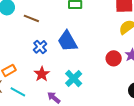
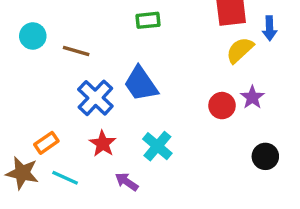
blue cross: (40, 47) -> (95, 98), size x1.5

